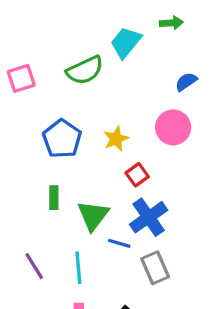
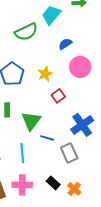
blue semicircle: (186, 82) -> (65, 44), moved
blue cross: (149, 217) -> (82, 125), moved

